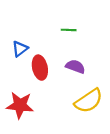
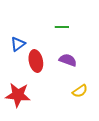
yellow semicircle: (89, 101) -> (80, 91), size x0.6

